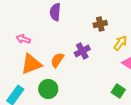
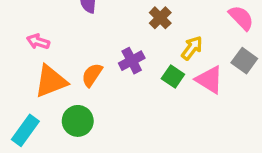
brown cross: (100, 24) -> (160, 18), turned -32
green square: (118, 91) -> (173, 76), moved

